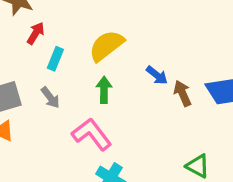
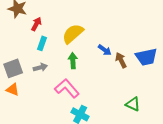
red arrow: (36, 33) -> (36, 24), moved
gray arrow: (50, 98) -> (40, 67), turned -64

